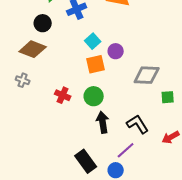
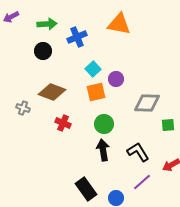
brown diamond: (33, 49) -> (52, 92), moved
green circle: (94, 96) -> (104, 124), moved
purple line: (126, 150) -> (142, 182), moved

